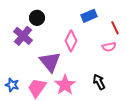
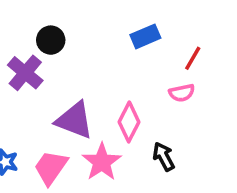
red line: (115, 28) -> (193, 58), turned 56
pink diamond: (71, 41) -> (129, 122), moved
purple triangle: (50, 62) -> (74, 120), turned -30

